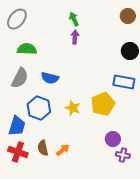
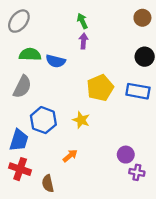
blue semicircle: (50, 78) -> (56, 61), moved
yellow pentagon: (103, 104) -> (100, 88), moved
brown semicircle: (43, 148) -> (48, 184), moved
orange arrow: (63, 150) -> (70, 156), moved

